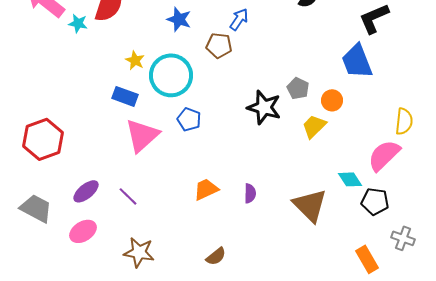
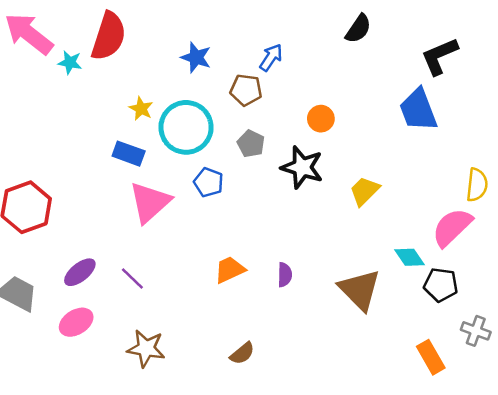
gray pentagon: (298, 88) -> (251, 144), moved
orange circle: (332, 100) -> (321, 119), moved

